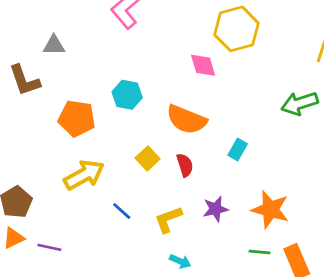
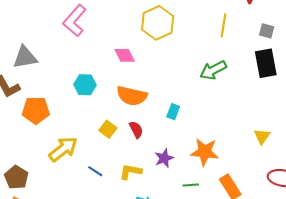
gray triangle: (54, 45) -> (25, 57), size x1.5
pink diamond: (203, 65) -> (125, 55), moved
orange pentagon: (77, 118) -> (36, 110), moved
yellow L-shape: (168, 219) -> (131, 172), turned 40
green line: (260, 252) -> (191, 185), moved

